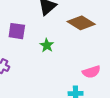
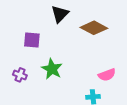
green star: (47, 45) -> (52, 69), moved, size x1.5

